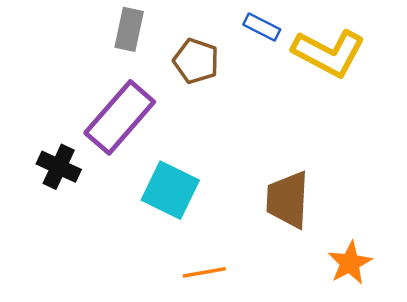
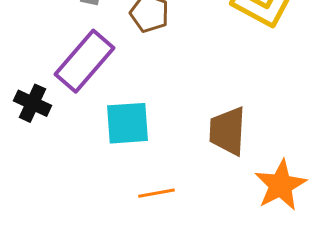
cyan square: (170, 190) -> (127, 123), turned -30
orange star: (350, 263) -> (280, 185), size x1.4

